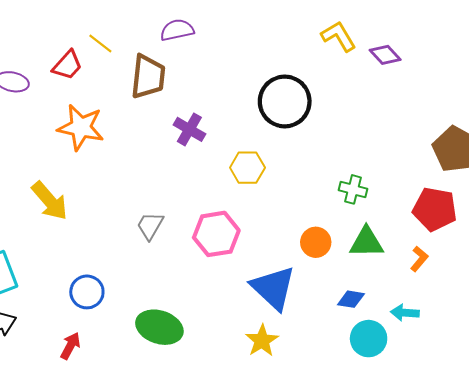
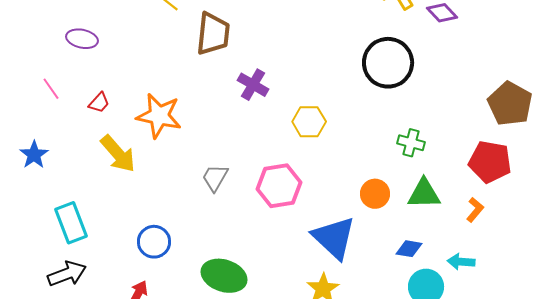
red trapezoid: (67, 65) -> (99, 103), moved, size x0.7
black circle: (285, 101) -> (388, 63), moved
orange star: (81, 127) -> (159, 116), moved

